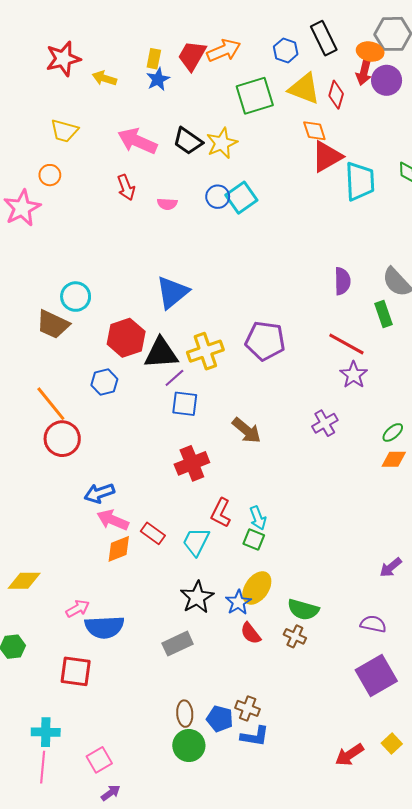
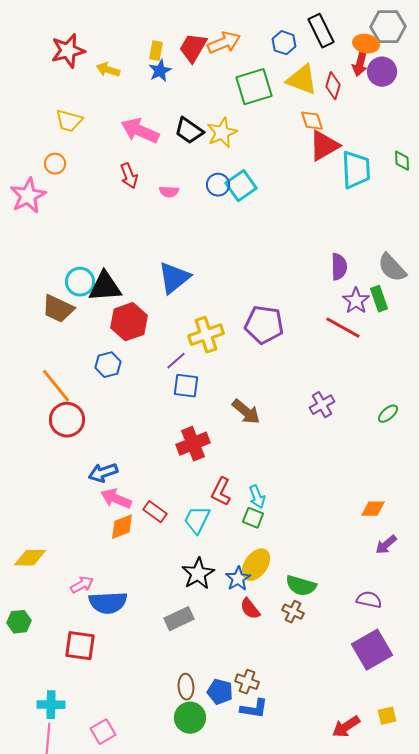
black triangle: (161, 353) -> (105, 287), moved
purple star: (354, 375) -> (356, 301), moved
orange diamond: (394, 459) -> (373, 509), moved
yellow square: (392, 743) -> (387, 716), turned 30

